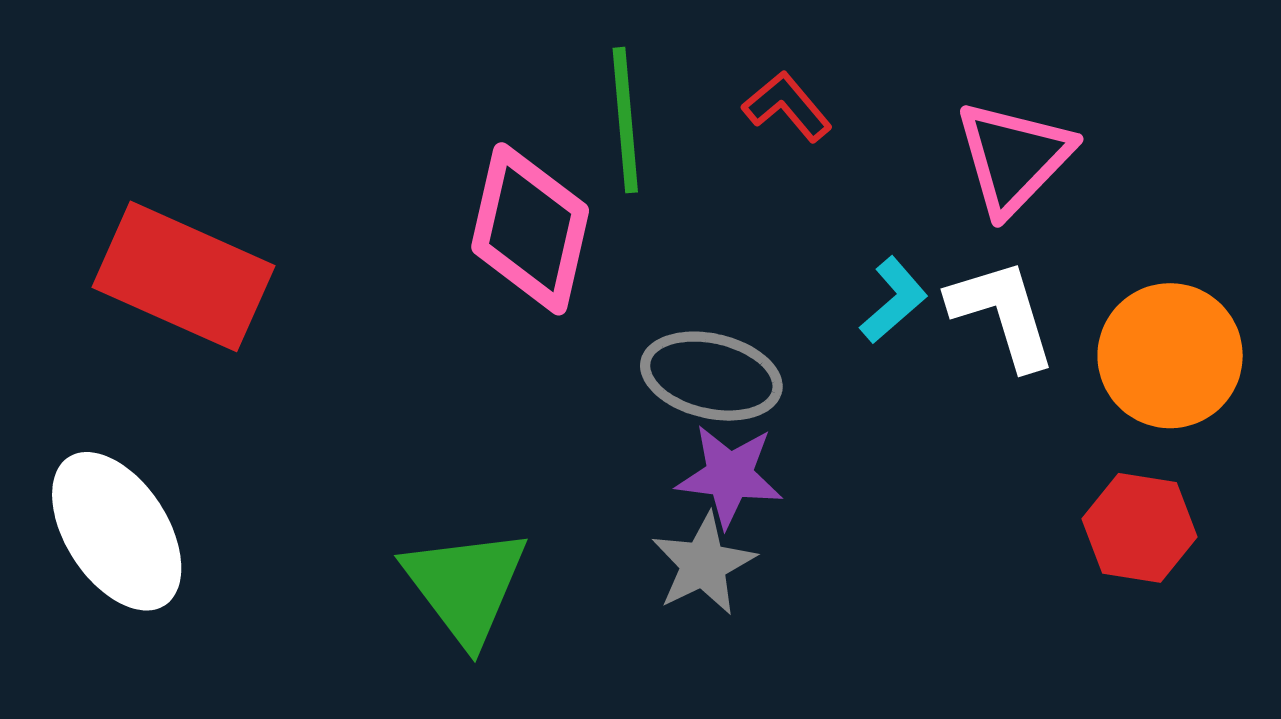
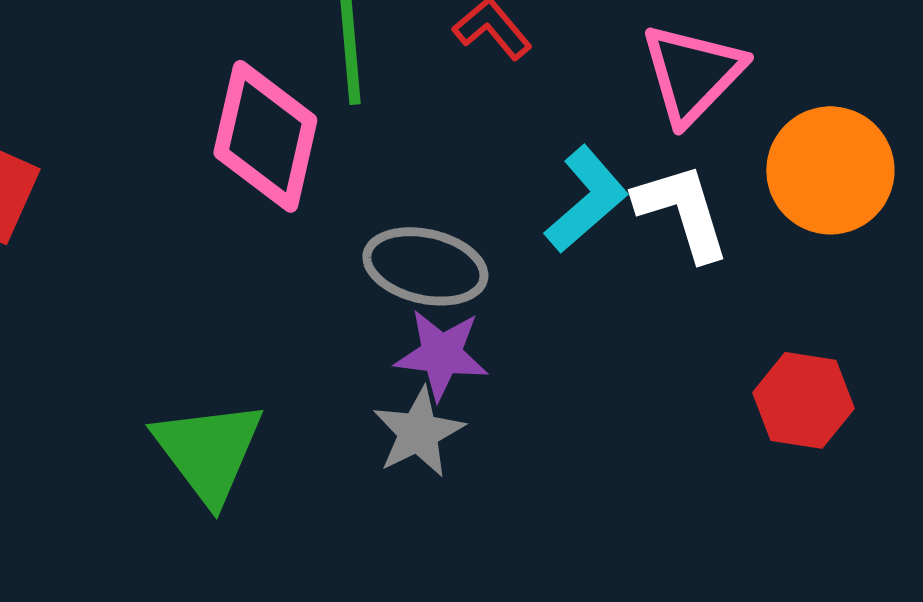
cyan L-shape: (894, 300) -> (586, 199), size x1.4
orange circle: (1170, 356) -> (830, 170), moved

